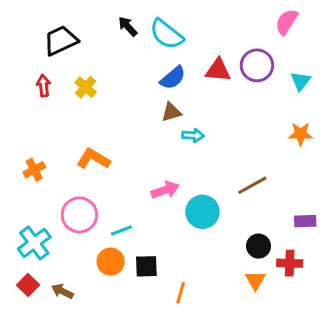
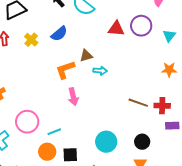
blue semicircle: (173, 78) -> (59, 34), moved
orange L-shape: (93, 159) -> (65, 70), moved, turned -50
brown line: (252, 185) -> (138, 103), turned 48
pink arrow: (165, 190) -> (73, 97), moved, turned 96
cyan circle: (202, 212) -> (106, 142), moved
red cross: (290, 263) -> (162, 106), moved

